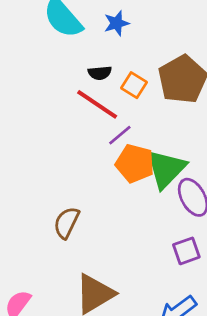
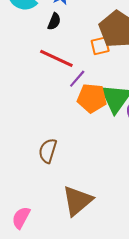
black semicircle: (100, 73) -> (54, 21), moved, turned -54
orange square: (134, 85) -> (100, 46), moved, turned -36

